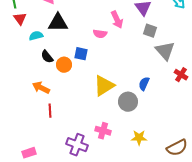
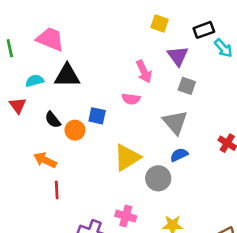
red triangle: (20, 19) -> (18, 105), moved
pink semicircle: (100, 34) -> (131, 99), moved
cyan semicircle: (36, 36) -> (35, 81), moved
gray triangle: (165, 51) -> (175, 122), moved
blue semicircle: (144, 84) -> (179, 155), turned 40

